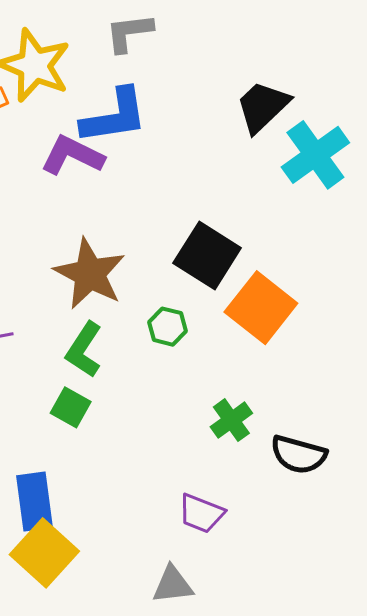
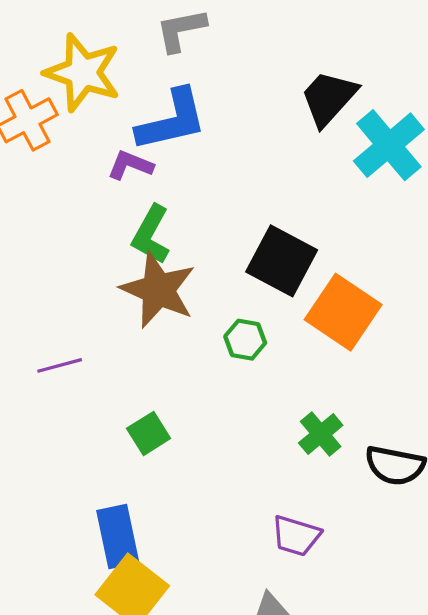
purple L-shape: (72, 155) -> (130, 165), size x0.7
green L-shape: (84, 350) -> (151, 235), moved
green square: (71, 407) -> (149, 433), turned 33

